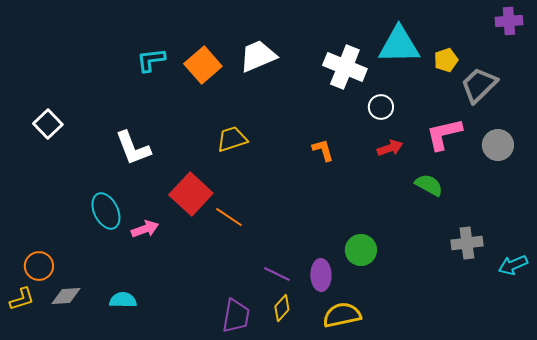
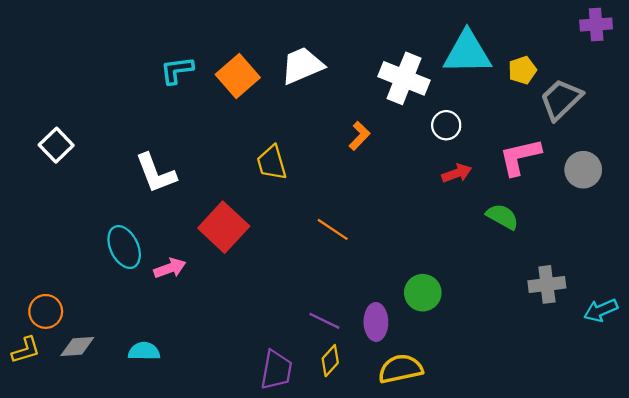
yellow trapezoid: (232, 139) -> (272, 163), turned -88
orange L-shape: (323, 150) -> (360, 136), moved, turned 60
orange line: (229, 217) -> (333, 229), moved

